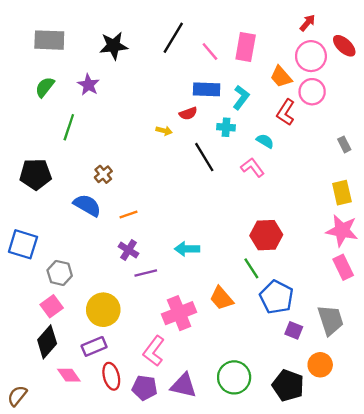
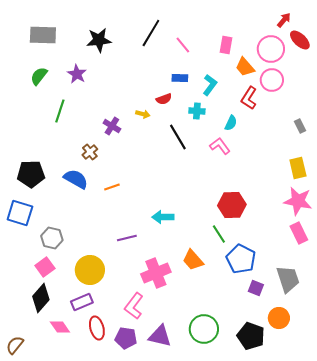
red arrow: (308, 23) -> (284, 20), moved
pink rectangle: (246, 47) -> (226, 45), moved, size x0.7
blue rectangle: (207, 89) -> (180, 78), size x0.7
cyan semicircle: (265, 141) -> (231, 123), turned 84
black pentagon: (36, 174) -> (31, 174), moved
purple cross: (129, 250) -> (112, 126), moved

